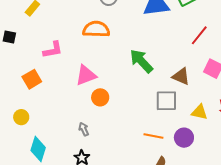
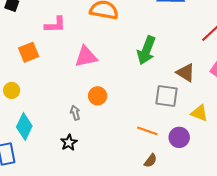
green arrow: (141, 61) -> (146, 50), turned -124
orange circle: (100, 97) -> (98, 96), moved

